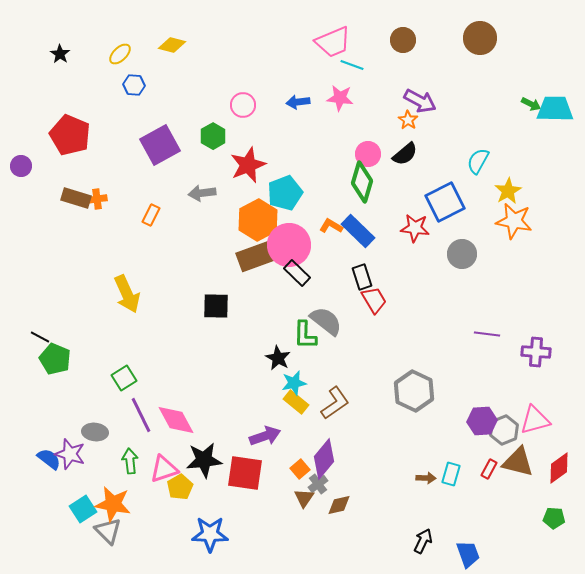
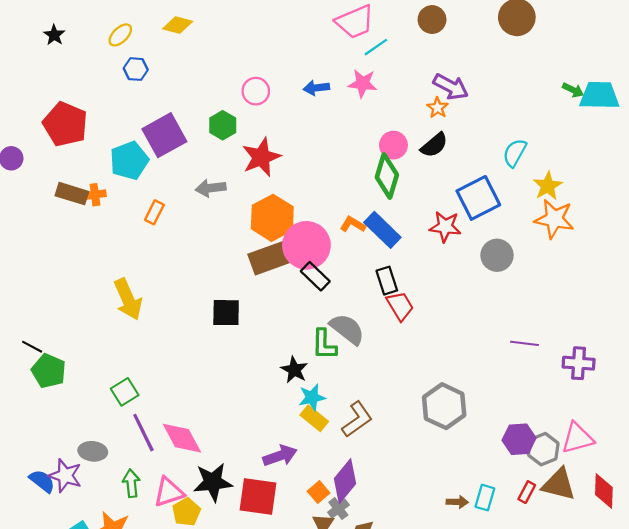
cyan line: (352, 65) -> (376, 47), turned -55
cyan pentagon: (285, 193) -> (129, 161), moved
red diamond: (559, 468) -> (604, 491), turned -52

